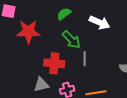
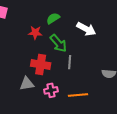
red star: (28, 32) -> (35, 33), moved, size x0.6

